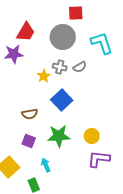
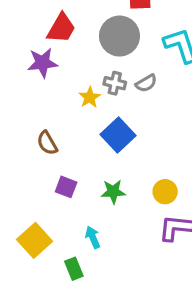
brown semicircle: (30, 114) -> (47, 143), moved, turned 70
green star: (59, 136) -> (113, 192), size x0.7
purple square: (29, 141) -> (66, 187), moved

